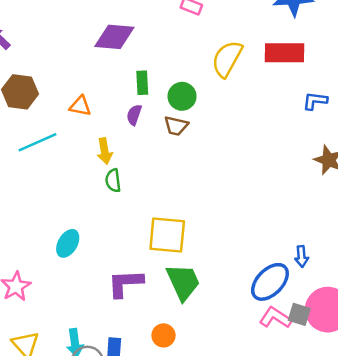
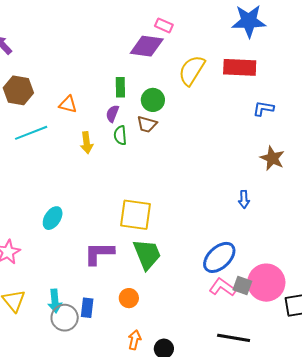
purple diamond: (114, 37) -> (147, 46), moved
green semicircle: (113, 180) -> (120, 135), moved
blue arrow: (302, 256) -> (244, 199), moved

